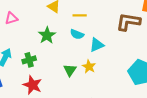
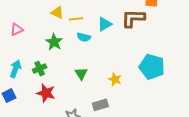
yellow line: (80, 15) -> (76, 19), moved
cyan triangle: (97, 45) -> (105, 24), moved
yellow star: (89, 67) -> (115, 79), moved

